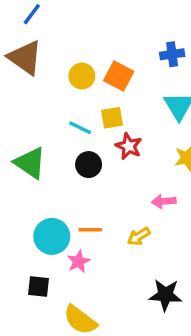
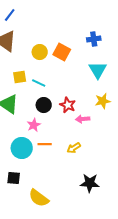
yellow square: (112, 118) -> (20, 77), moved
red star: (129, 146) -> (68, 105), moved
pink arrow: (164, 201) -> (83, 119), moved
pink star: (79, 261) -> (34, 125), moved

